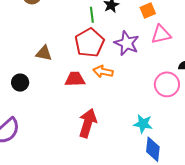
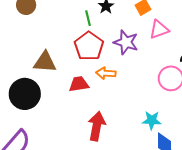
brown triangle: (44, 53) -> (45, 62), size x1.4
black circle: (20, 83) -> (25, 94), size x1.8

